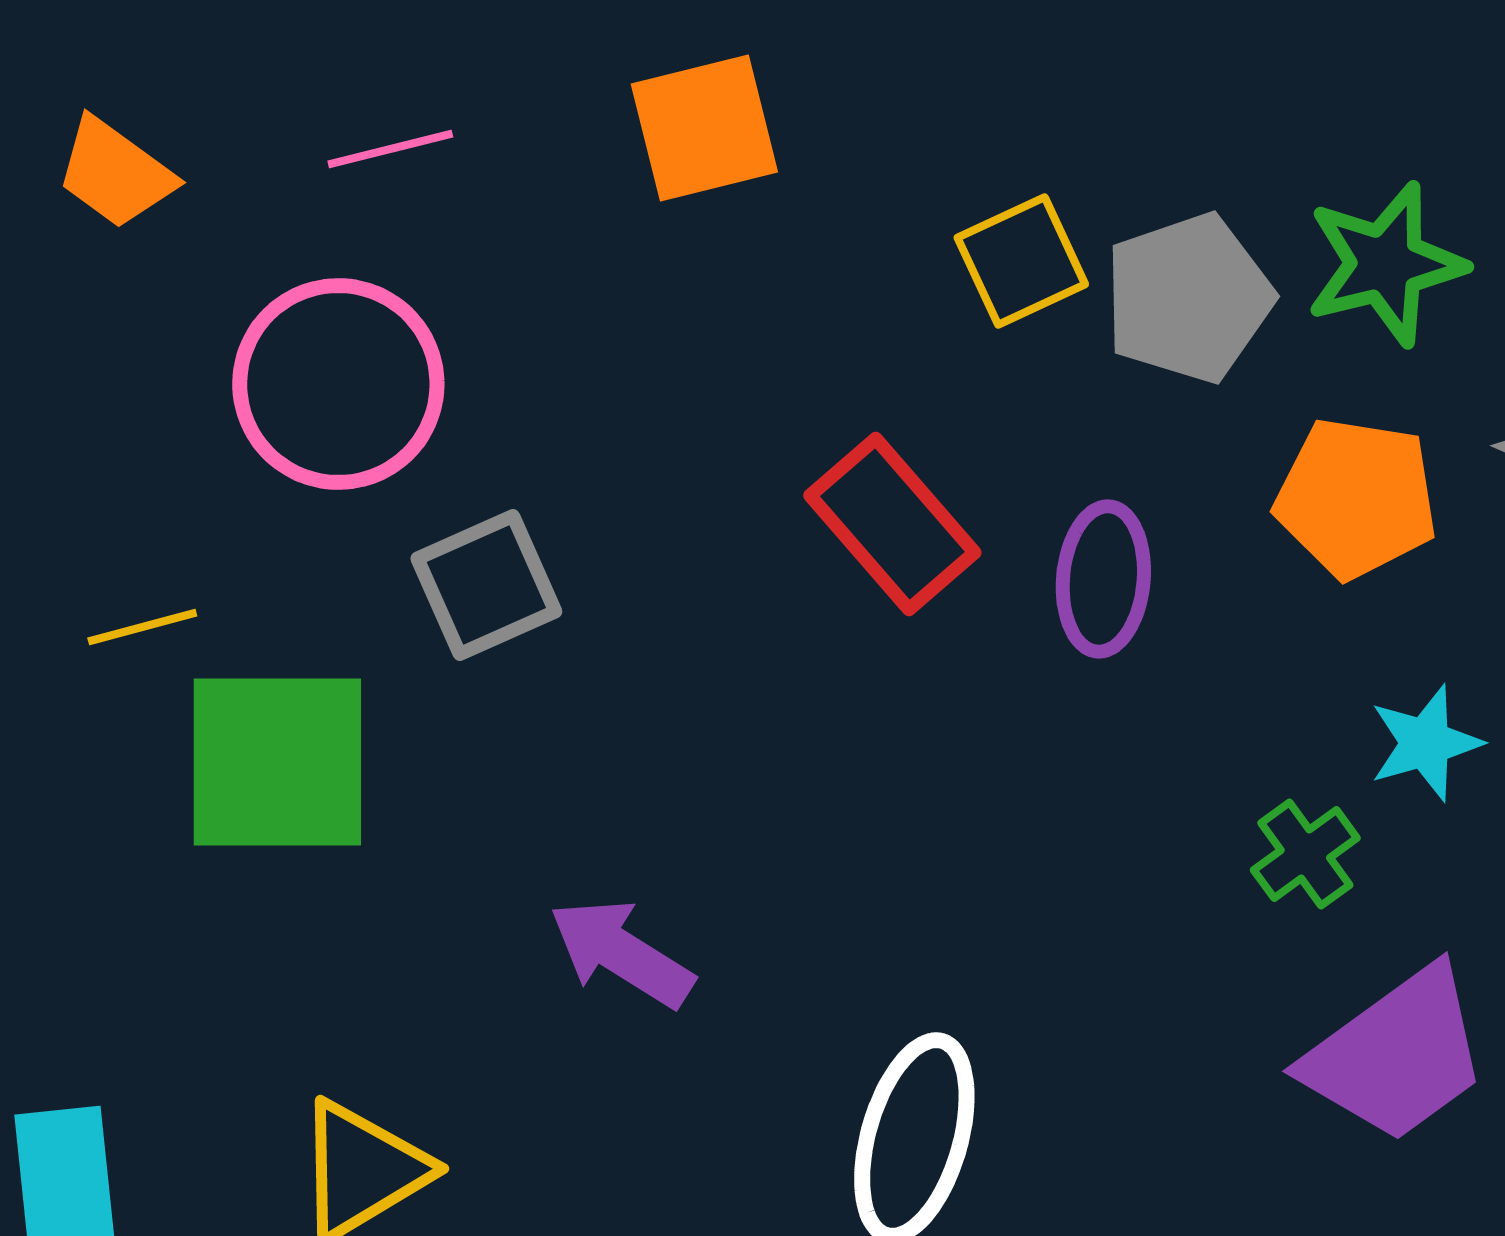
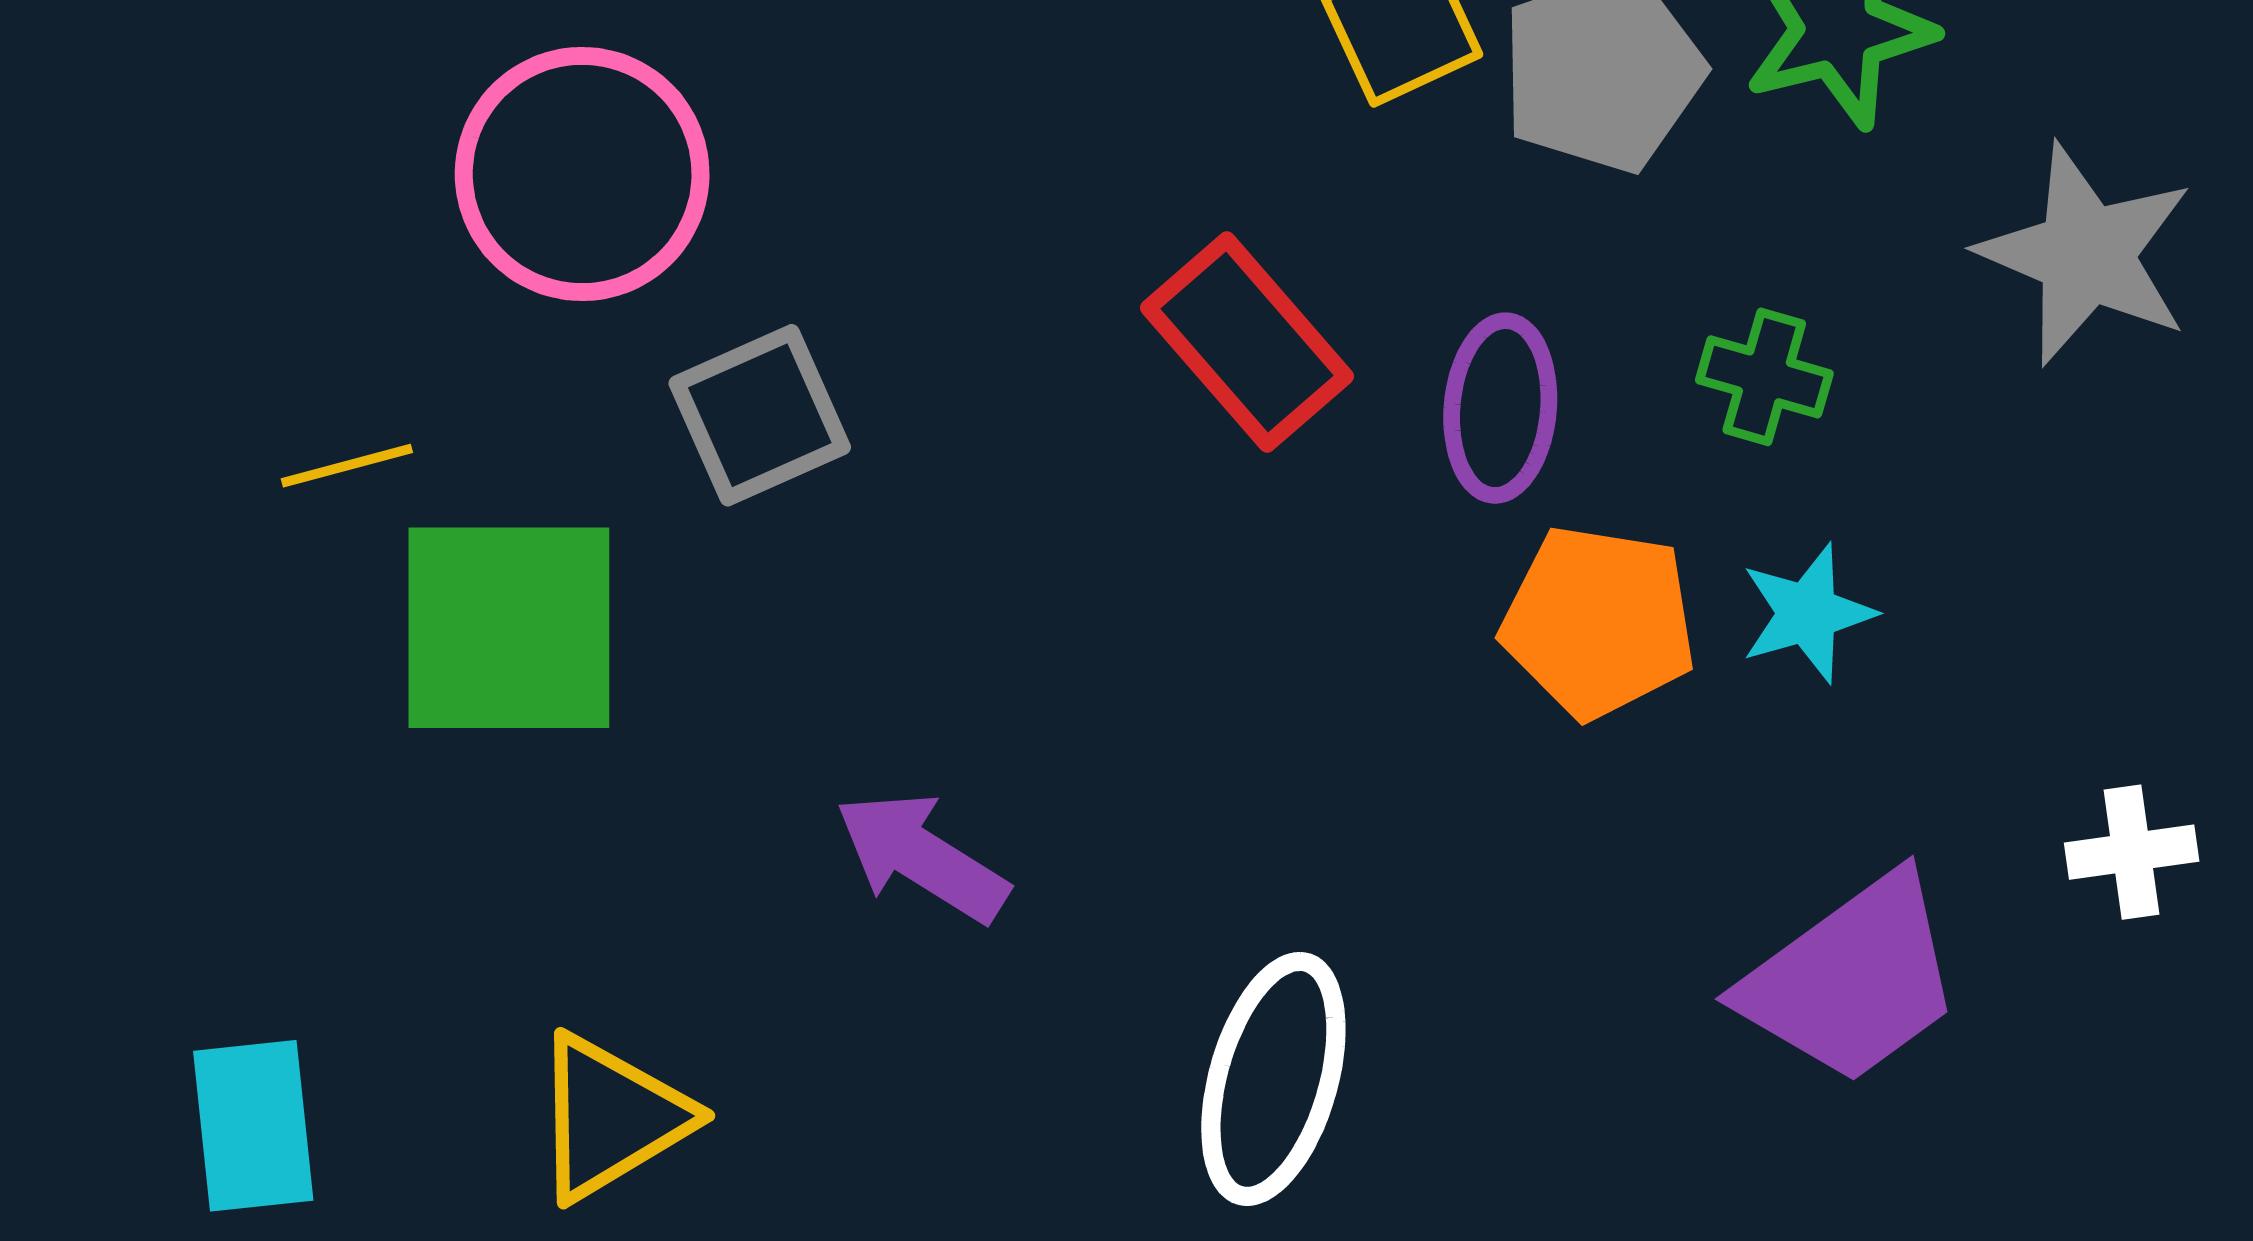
orange pentagon: (1356, 498) -> (1599, 622), moved
cyan star: (1425, 743) -> (1808, 613), moved
green cross: (1305, 854) -> (1764, 377), moved, turned -38

